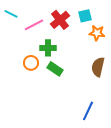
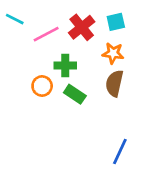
orange star: (97, 33) -> (113, 53), moved
brown semicircle: (98, 67) -> (114, 83), moved

